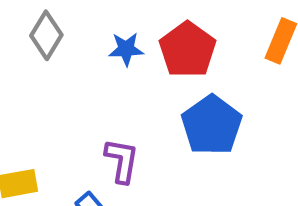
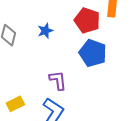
red pentagon: (188, 50) -> (87, 20), moved

